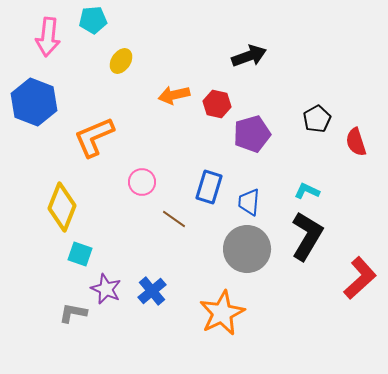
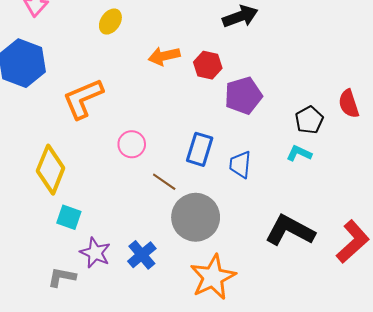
black pentagon: (317, 119) -> (309, 120), moved
black L-shape: (307, 236) -> (290, 230), moved, turned -93
gray circle: (247, 249) -> (196, 217), moved

